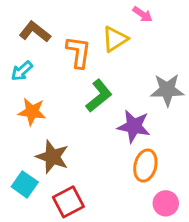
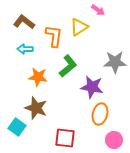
cyan arrow: (22, 71) -> (25, 49), moved, turned 42
orange star: (32, 112) -> (38, 77), moved
red square: (68, 202) -> (65, 138), moved, turned 35

